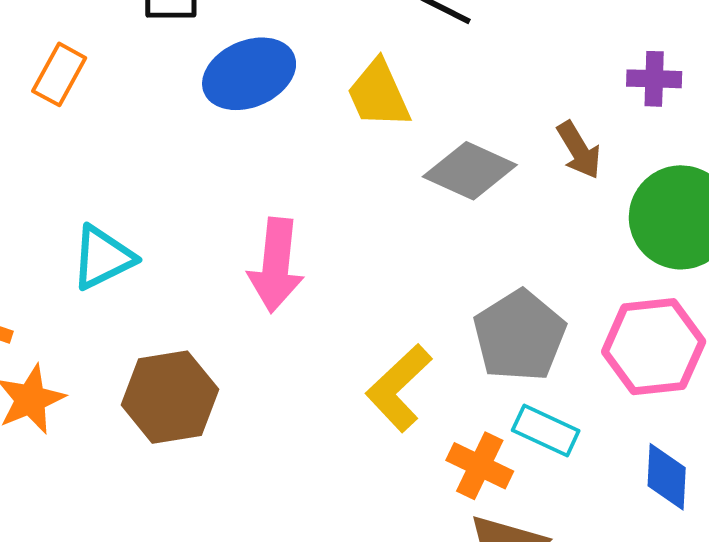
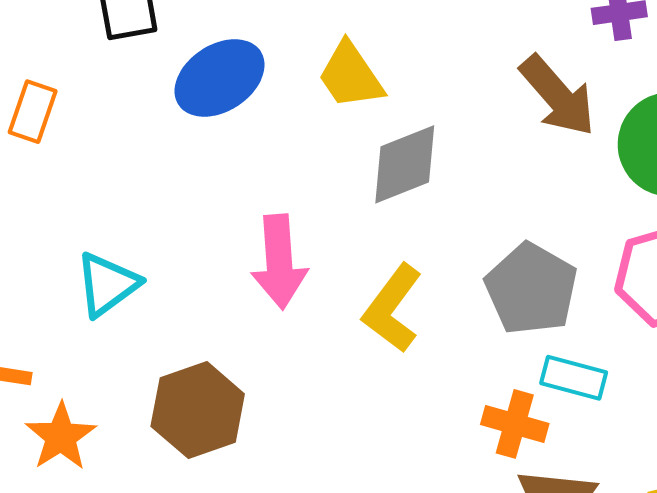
brown arrow: (579, 150) -> (558, 96), size x1.5
gray diamond: (470, 171) -> (405, 164), moved, turned -36
yellow L-shape: (399, 388) -> (392, 308), moved

